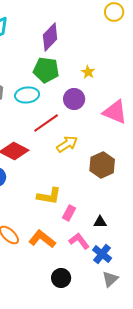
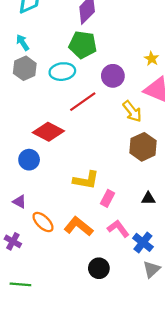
yellow star: (88, 72) -> (152, 59), moved
yellow arrow: (67, 144) -> (132, 111), moved, turned 85
black triangle: (100, 222) -> (148, 198), moved

